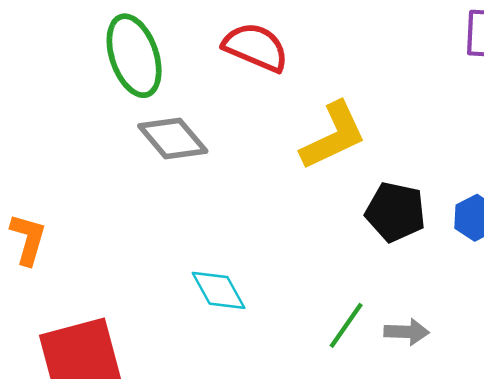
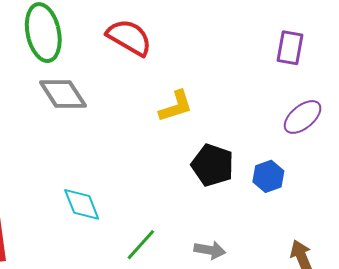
yellow L-shape: (333, 136) -> (176, 106), size x0.7
green line: (346, 325) -> (141, 245), moved

